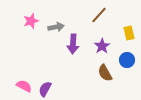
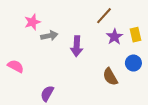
gray arrow: (56, 27) -> (49, 36), moved
purple star: (102, 46) -> (114, 37), moved
pink semicircle: (24, 86) -> (16, 66), moved

